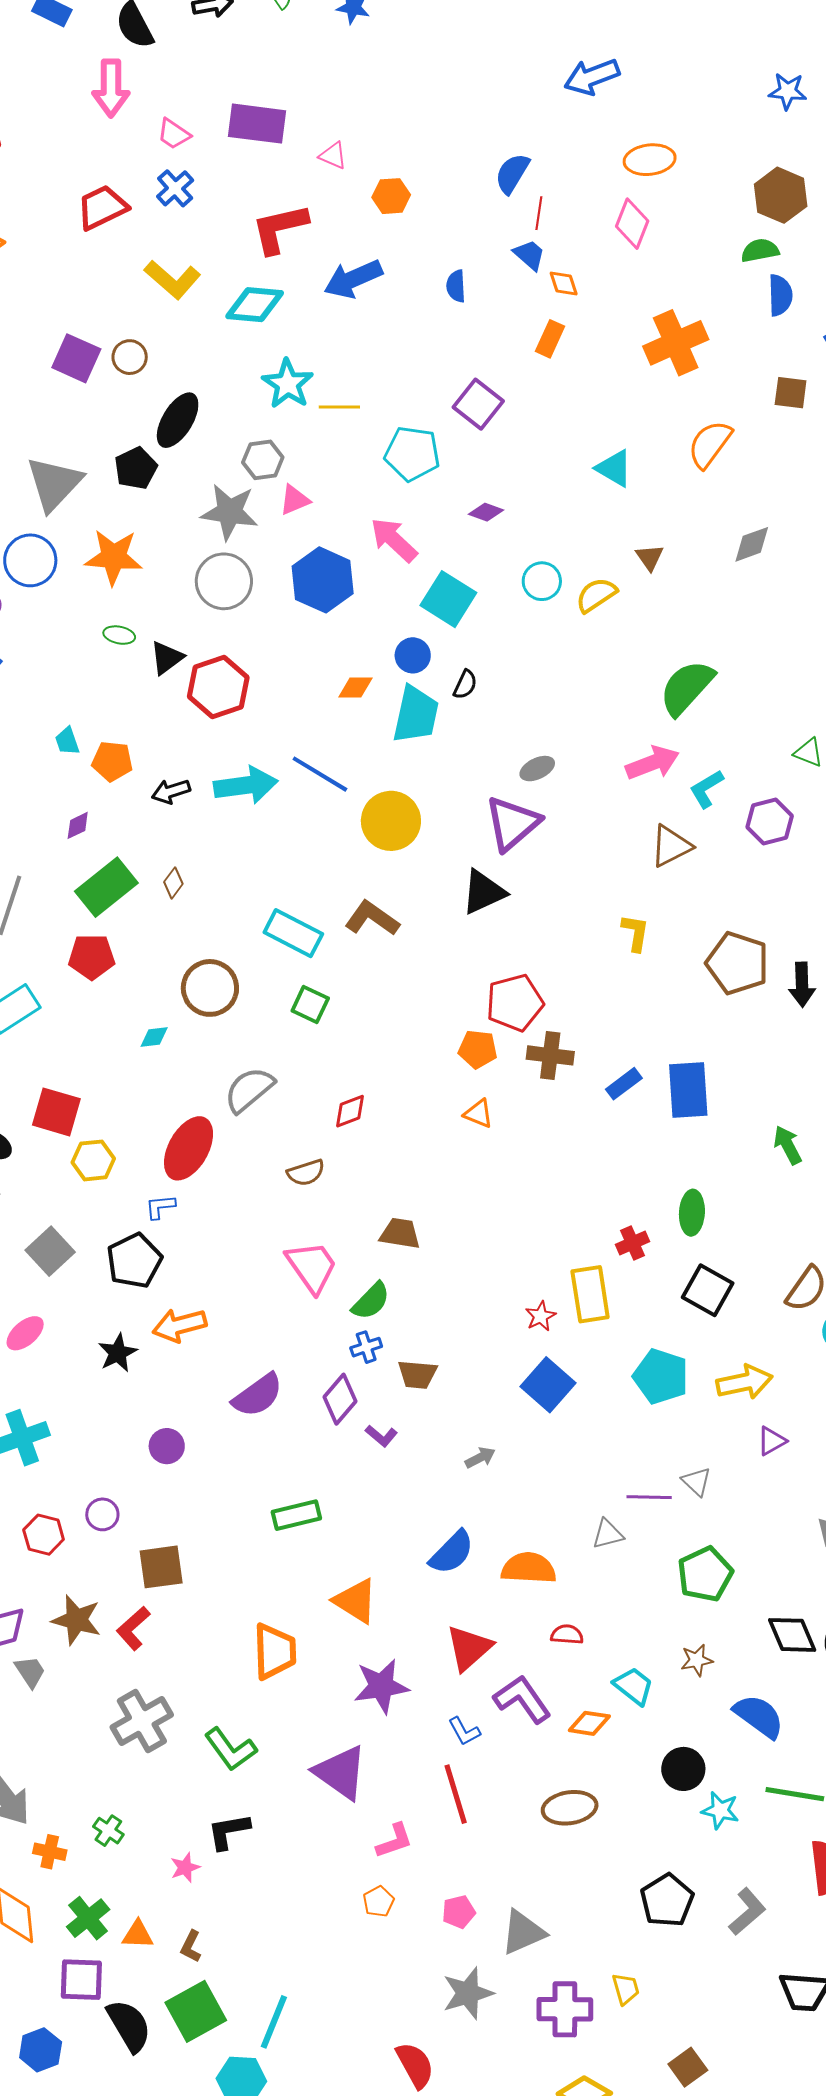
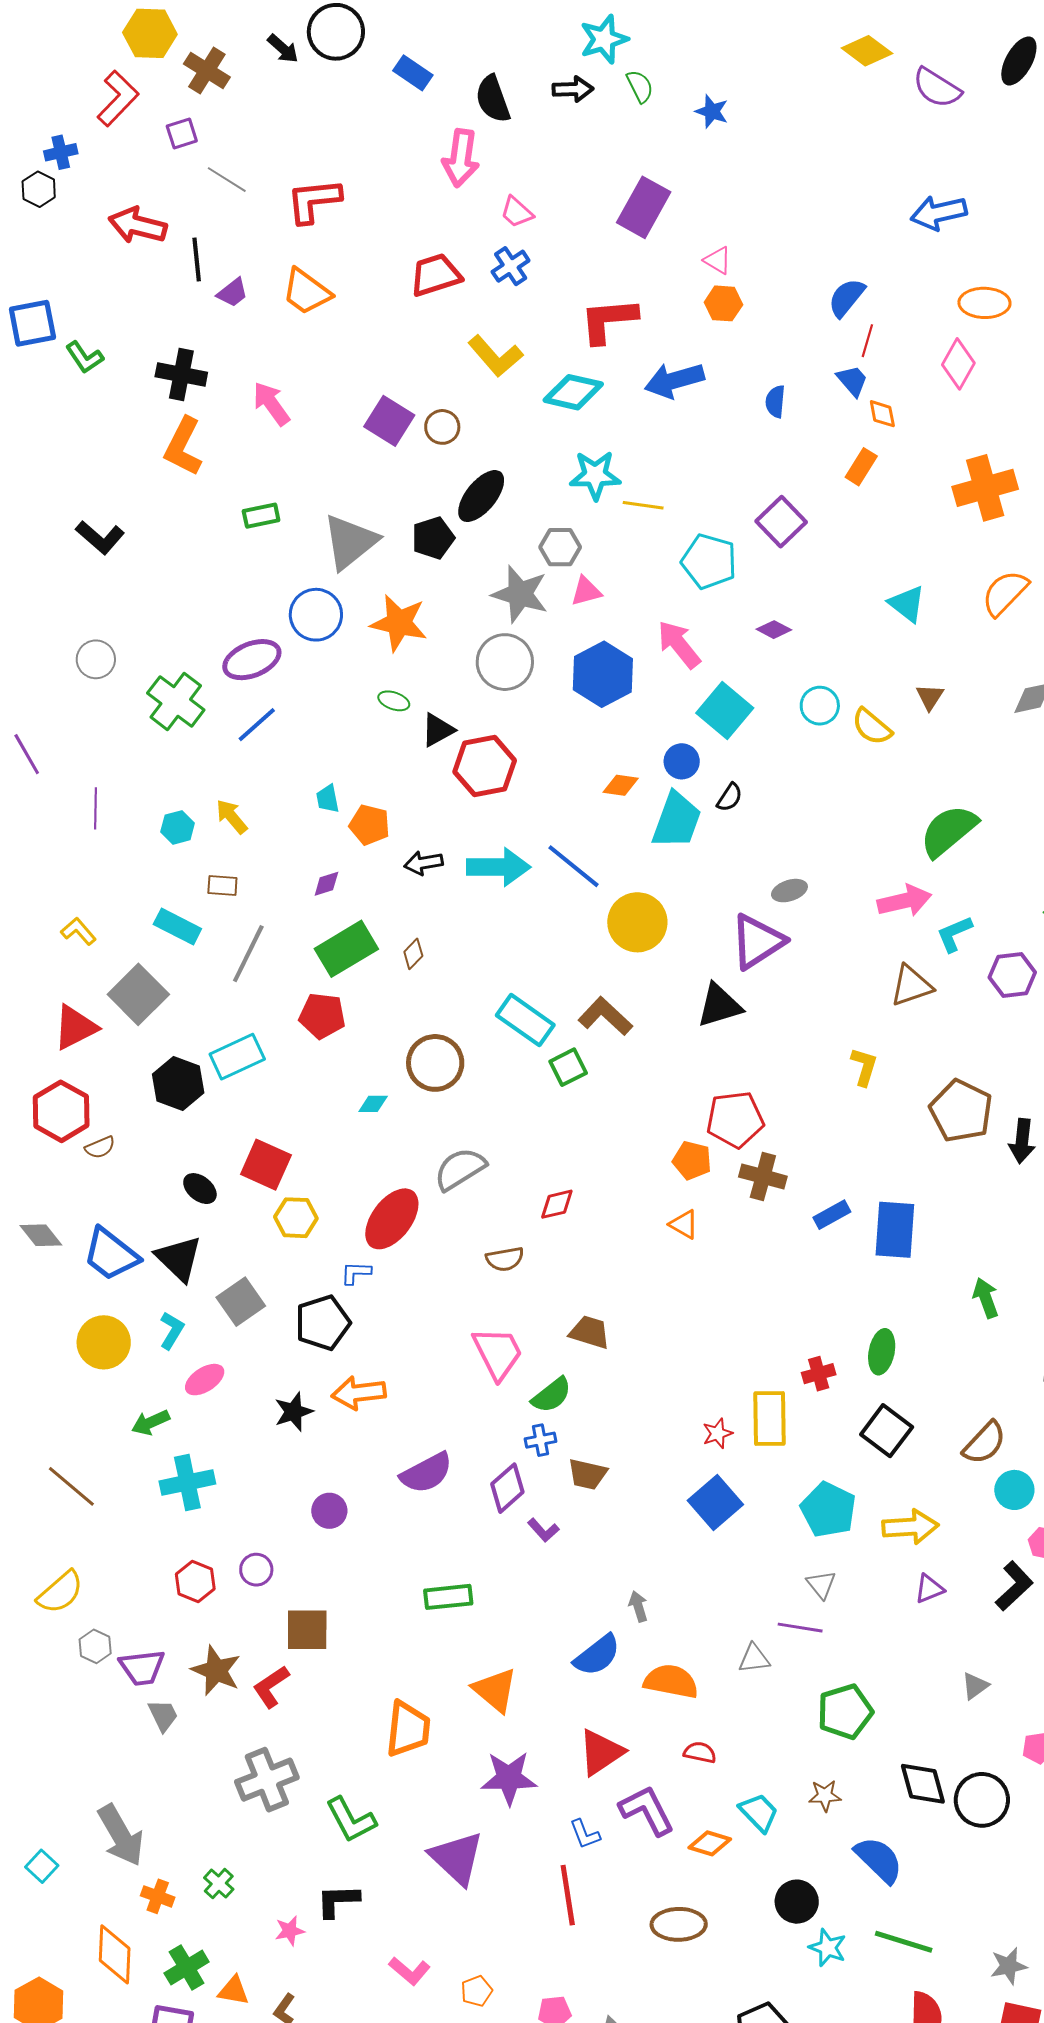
purple rectangle: (257, 124) -> (644, 207), moved, turned -76
pink triangle: (333, 156) -> (718, 260), moved
cyan star: (288, 384) -> (595, 475), turned 30
yellow semicircle: (596, 595) -> (872, 727), turned -114
green square: (310, 1005) -> (568, 1067), moved, turned 30
gray arrow: (480, 1458) -> (638, 1606), moved, turned -88
gray triangle: (696, 1482) -> (821, 1585), moved
pink L-shape: (394, 1841) -> (410, 1971), moved, turned 51

